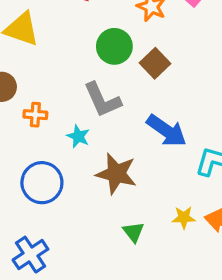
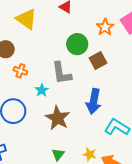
blue arrow: (167, 131) -> (94, 101), turned 50

